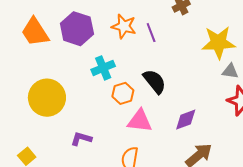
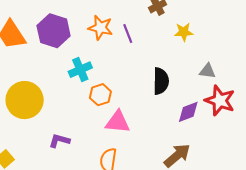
yellow star: (218, 43) -> (184, 32), moved, size x0.6
black semicircle: (155, 81) -> (161, 81), moved, turned 40
purple diamond: (186, 120) -> (188, 112), moved

